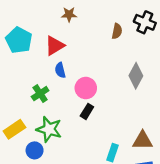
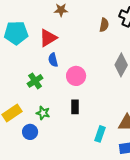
cyan pentagon: (19, 40) -> (16, 33), turned -30
black rectangle: (87, 111) -> (75, 107), moved, turned -32
green star: (49, 129) -> (43, 113), size x0.6

